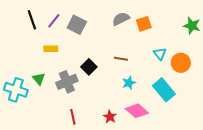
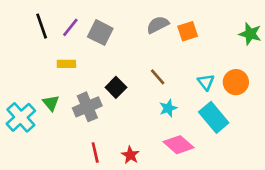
cyan triangle: (160, 54) -> (206, 82), moved
brown line: (121, 59) -> (158, 77), turned 40
cyan cross: (16, 90) -> (21, 117), turned 30
red star: (110, 117) -> (130, 155), moved

